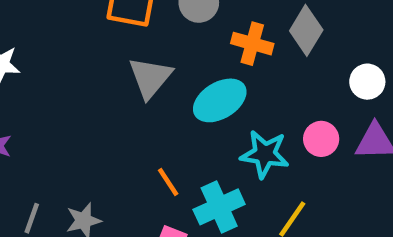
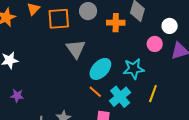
cyan ellipse: (220, 100) -> (100, 69), moved
pink circle: (321, 139) -> (155, 44), moved

